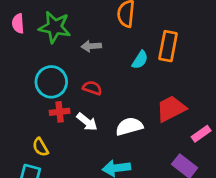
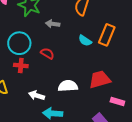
cyan semicircle: (140, 60) -> (85, 41), turned 80
white arrow: (87, 122) -> (37, 95), moved, turned 147
pink rectangle: (201, 134) -> (117, 102), turned 40

